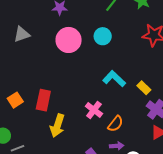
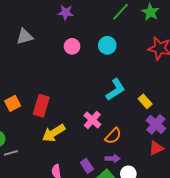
pink circle: (69, 40) -> (72, 46), size x0.6
cyan L-shape: (114, 79) -> (115, 90), turned 100
yellow arrow: (57, 126) -> (54, 133), turned 35

